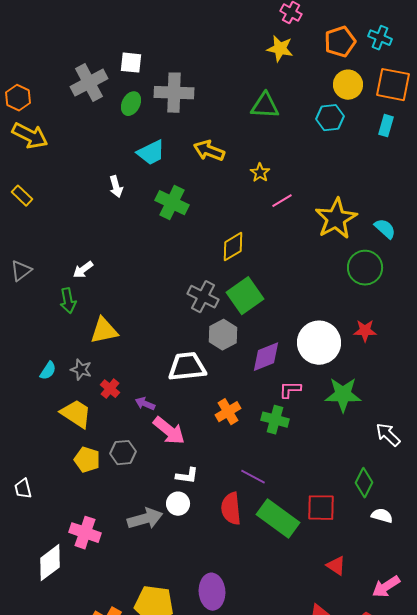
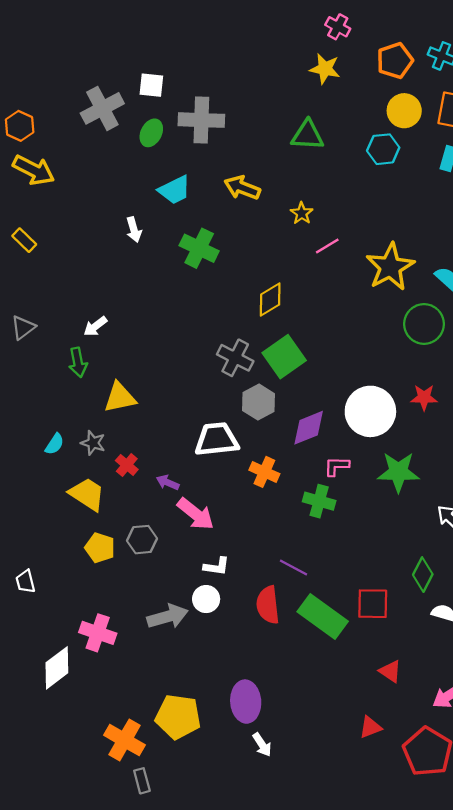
orange cross: (228, 412) -> (264, 472), moved, turned -35

